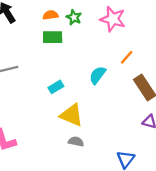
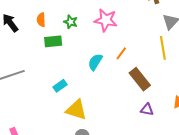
orange semicircle: (51, 15) -> (41, 20), moved, turned -80
cyan semicircle: (97, 75) -> (95, 62), moved

